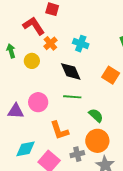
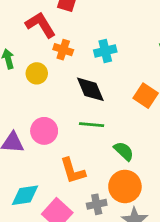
orange cross: (50, 43) -> (63, 50), turned -32
cyan cross: (81, 44) -> (105, 51), turned -35

